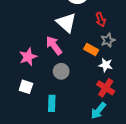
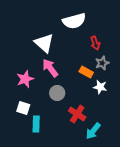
white triangle: (66, 23) -> (44, 43), moved
red cross: (106, 88) -> (77, 114), moved
cyan rectangle: (52, 103) -> (36, 124), moved

